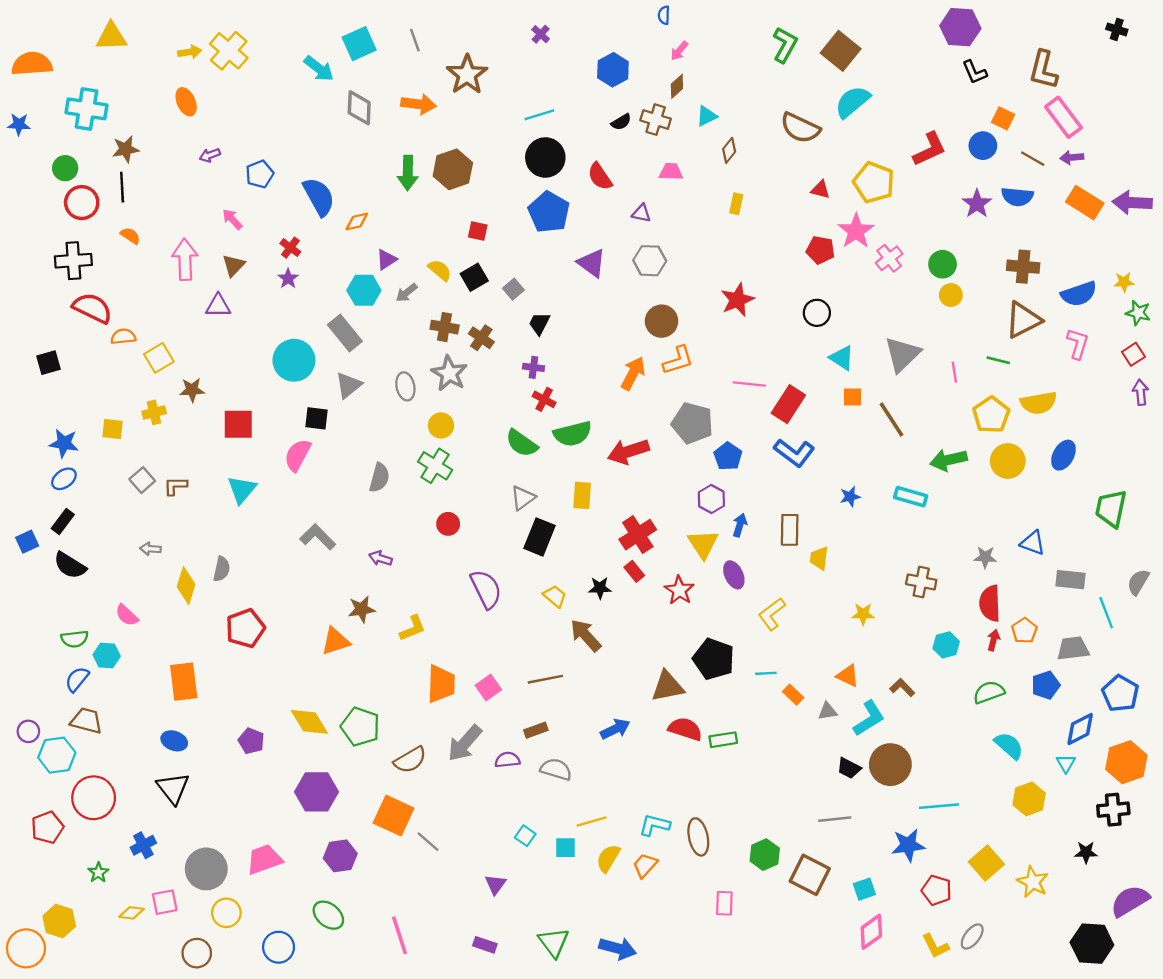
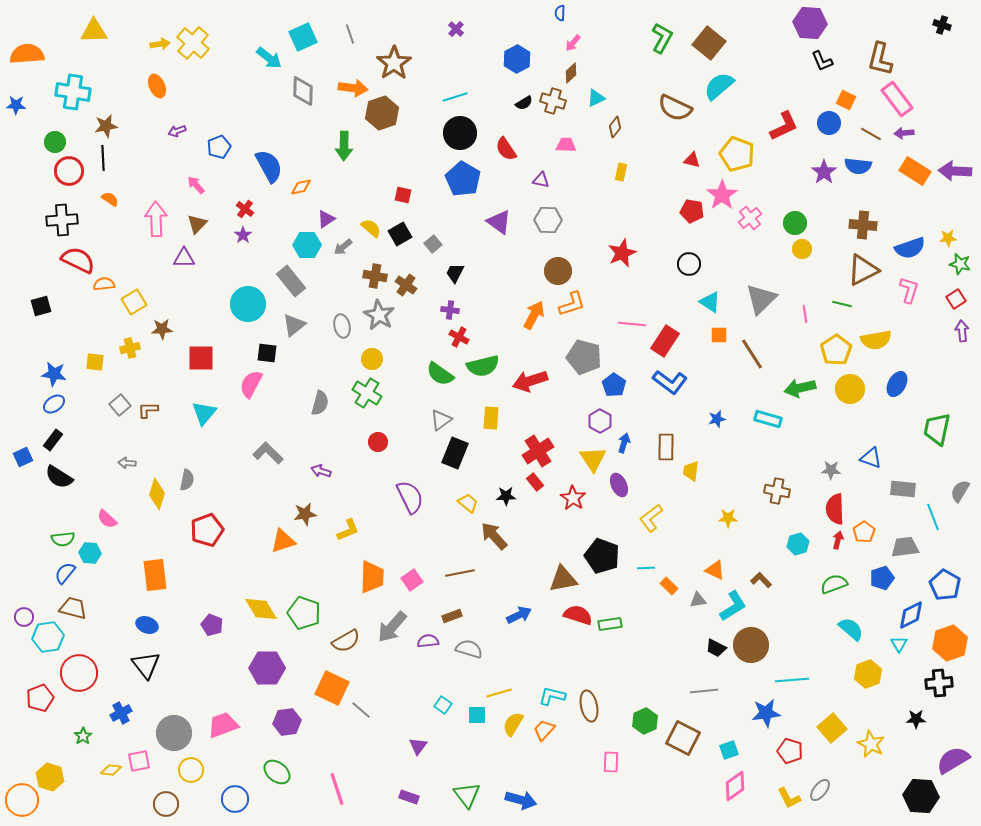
brown hexagon: (453, 169) -> (382, 113), moved

